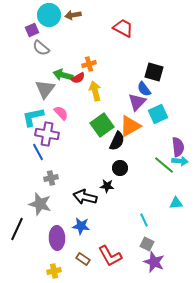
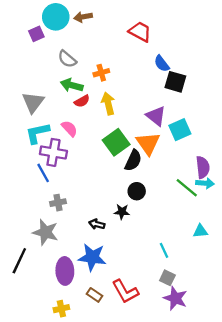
gray semicircle: (41, 48) -> (67, 59), moved
red semicircle: (78, 78) -> (82, 101), moved
gray triangle: (45, 89) -> (33, 102), moved
blue semicircle: (144, 89) -> (162, 64), moved
purple triangle: (137, 102) -> (156, 116), turned -36
orange triangle: (130, 126) -> (148, 143), turned -35
black arrow: (85, 197) -> (97, 224), size x0.6
blue star: (81, 226) -> (92, 257), size x1.4

